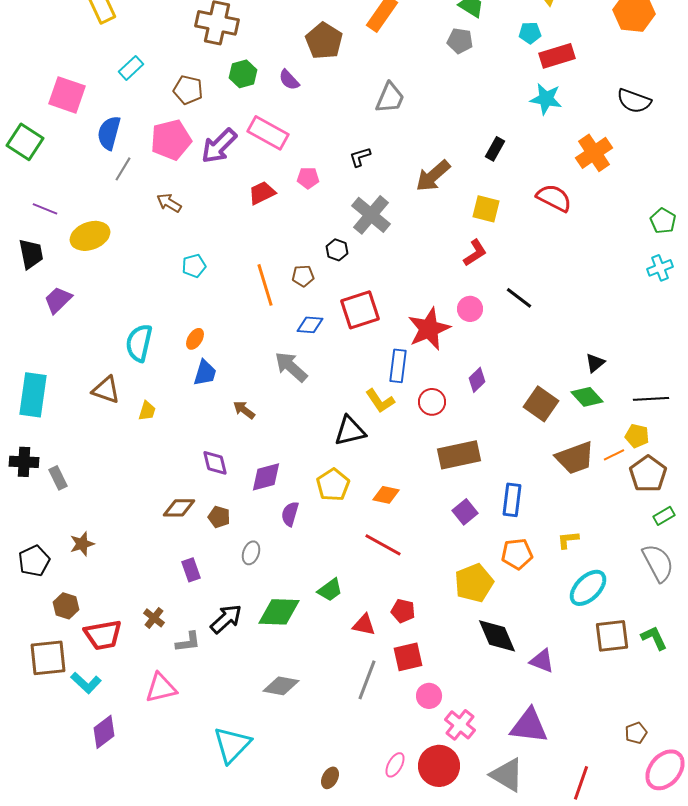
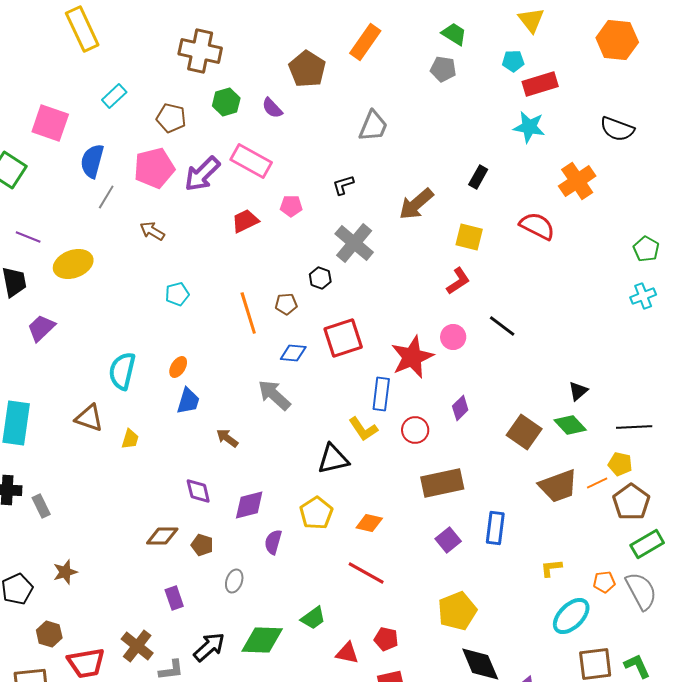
green rectangle: (664, 516) -> (647, 544), size x1.5
orange pentagon: (517, 554) -> (604, 582), moved, size x0.7
brown cross: (154, 618) -> (137, 646), size x1.5

